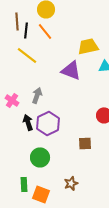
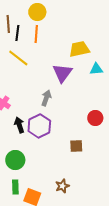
orange line: (45, 31) -> (36, 34), turned 42
purple triangle: (71, 70) -> (62, 73), turned 45
gray arrow: (37, 95) -> (46, 98), moved
green circle: (40, 157) -> (15, 160), moved

